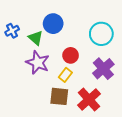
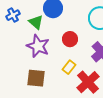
yellow rectangle: (65, 75) -> (69, 67), moved
brown square: (59, 96) -> (36, 78), moved

